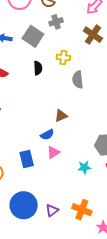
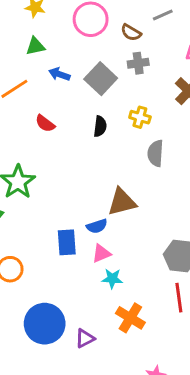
brown triangle: (61, 116) -> (122, 202), size x1.5
blue rectangle: (27, 159) -> (67, 242), moved
cyan star: (84, 167) -> (112, 279), moved
orange cross: (82, 210) -> (130, 318), moved

